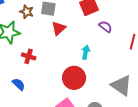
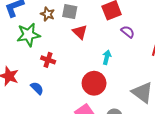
red triangle: (59, 28) -> (80, 32), turned -35

